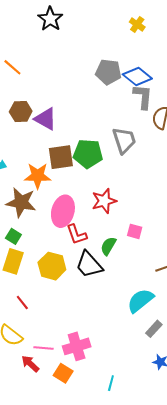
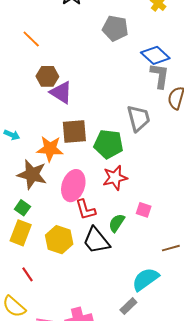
gray pentagon: (108, 72) -> (115, 28), moved
brown hexagon: (21, 111) -> (47, 76), moved
green pentagon: (88, 154) -> (108, 144), moved
gray rectangle: (154, 329) -> (128, 306), moved

